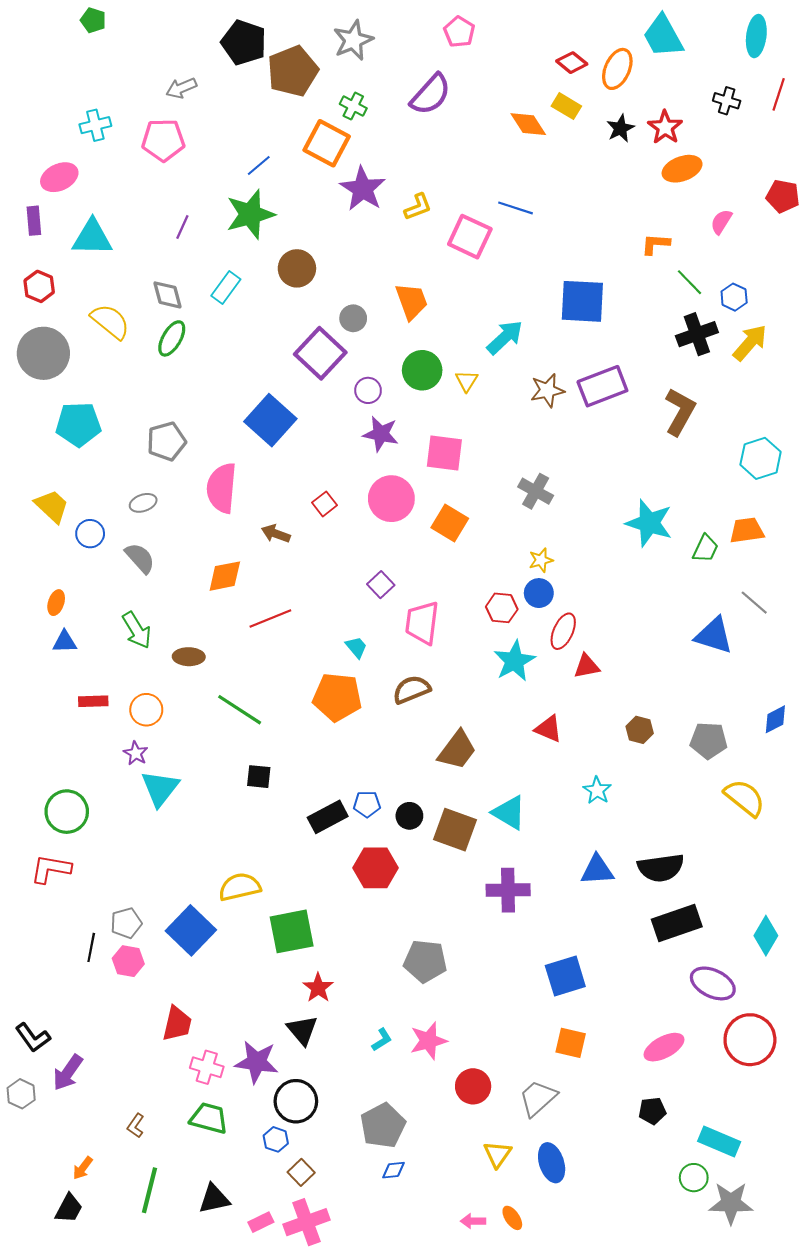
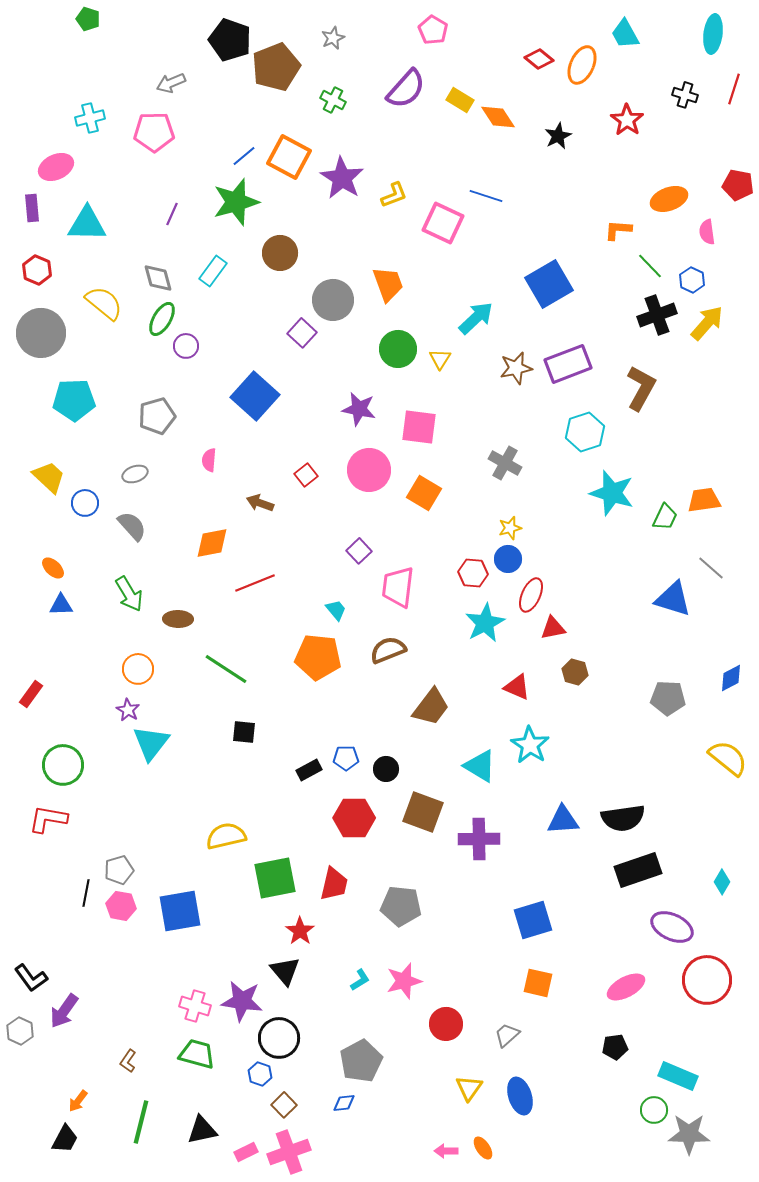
cyan trapezoid: (663, 36) -> (625, 34), size x0.7
gray star: (353, 40) -> (333, 38), size x0.6
yellow rectangle: (566, 106) -> (460, 100), moved
black star: (621, 128) -> (558, 136), moved
orange square: (327, 143) -> (289, 157), moved
orange ellipse: (682, 169) -> (669, 199), moved
pink semicircle: (721, 222) -> (707, 232), moved, turned -40
blue square: (582, 301) -> (549, 284), turned -33
gray circle: (353, 318) -> (333, 300), size x1.6
purple square: (320, 353) -> (302, 333), size x0.6
purple circle: (368, 390) -> (186, 346), moved
cyan hexagon: (761, 458) -> (585, 432), moved
pink semicircle: (222, 488) -> (209, 460), size x0.5
orange ellipse: (56, 603) -> (53, 568), turned -65
red rectangle: (93, 701) -> (31, 694), moved, turned -52
brown hexagon: (640, 730) -> (575, 672), moved
cyan star: (597, 790) -> (530, 745), moved, size x1.4
yellow semicircle: (745, 798) -> (728, 758), moved
black rectangle: (328, 817) -> (309, 770), size x0.7
brown square: (455, 830) -> (423, 812), moved
blue square: (191, 930) -> (180, 911), moved, turned 36
cyan diamond: (766, 936) -> (722, 882), size x0.7
red trapezoid: (177, 1024) -> (334, 884), moved
gray trapezoid: (538, 1098) -> (507, 1035), size x0.7
blue diamond: (393, 1170) -> (344, 1103), moved

